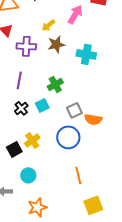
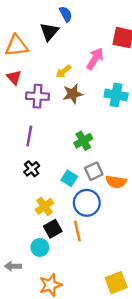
cyan cross: (86, 54) -> (116, 95), moved
green cross: (55, 84) -> (83, 141), moved
cyan square: (42, 105) -> (69, 178), moved, turned -32
black square: (14, 149) -> (53, 229), moved
orange line: (78, 175) -> (77, 231), moved

